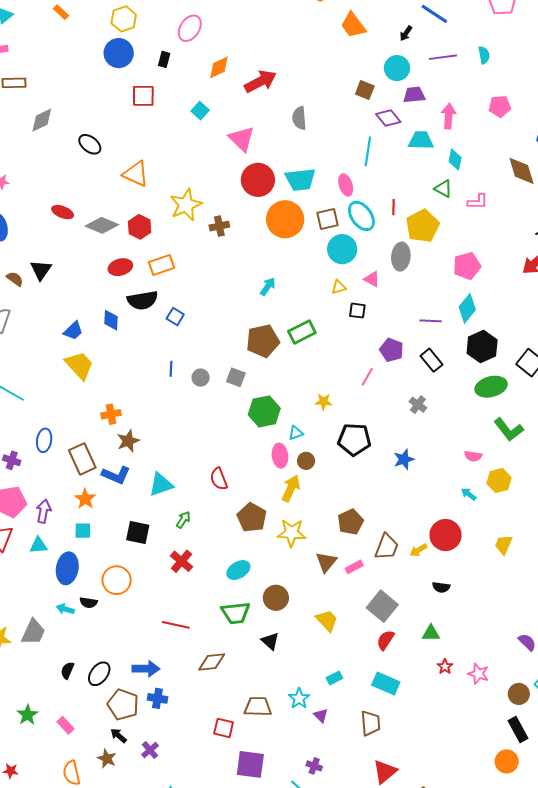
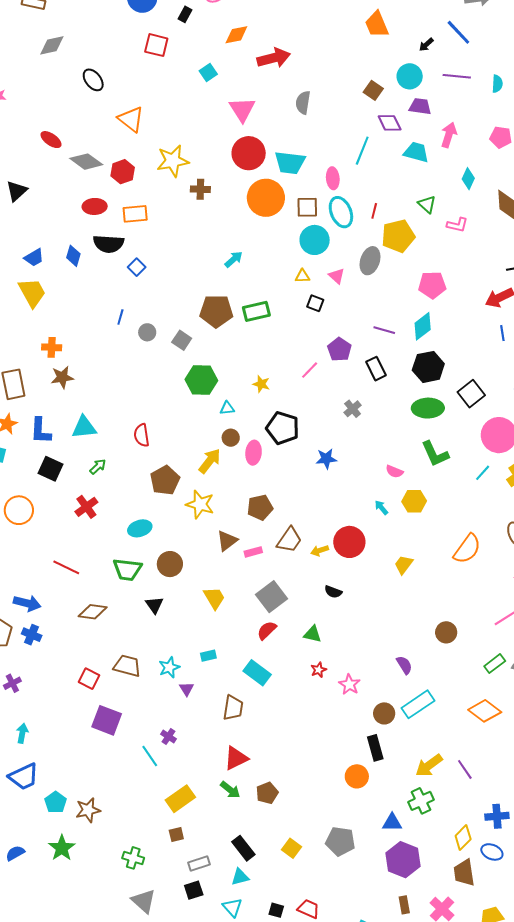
cyan diamond: (455, 159) -> (468, 179), moved
pink ellipse: (280, 456) -> (254, 453), moved
blue L-shape: (116, 475) -> (41, 431), moved, turned 56

